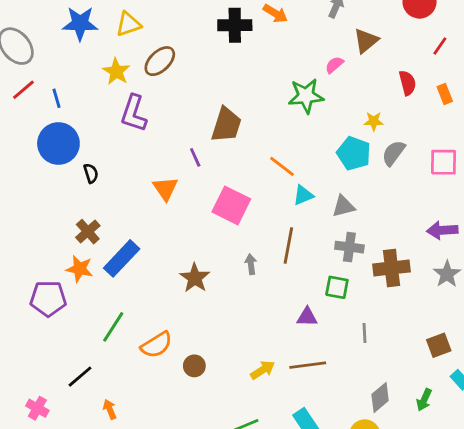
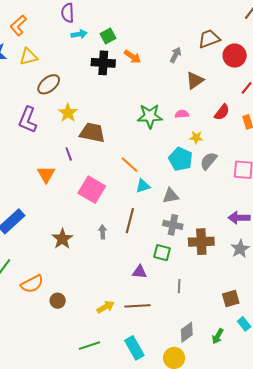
pink semicircle: (334, 65) -> (182, 114), moved, turned 32
yellow star: (116, 71) -> (68, 113), moved
red semicircle: (407, 83) -> (222, 112), turned 48
brown trapezoid: (226, 125) -> (92, 133), turned -100

